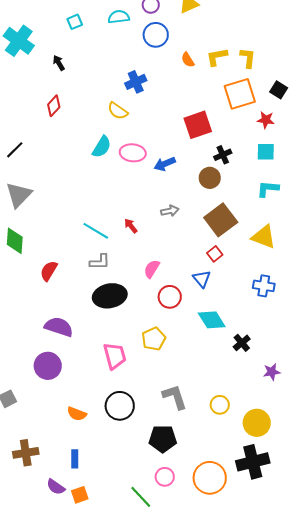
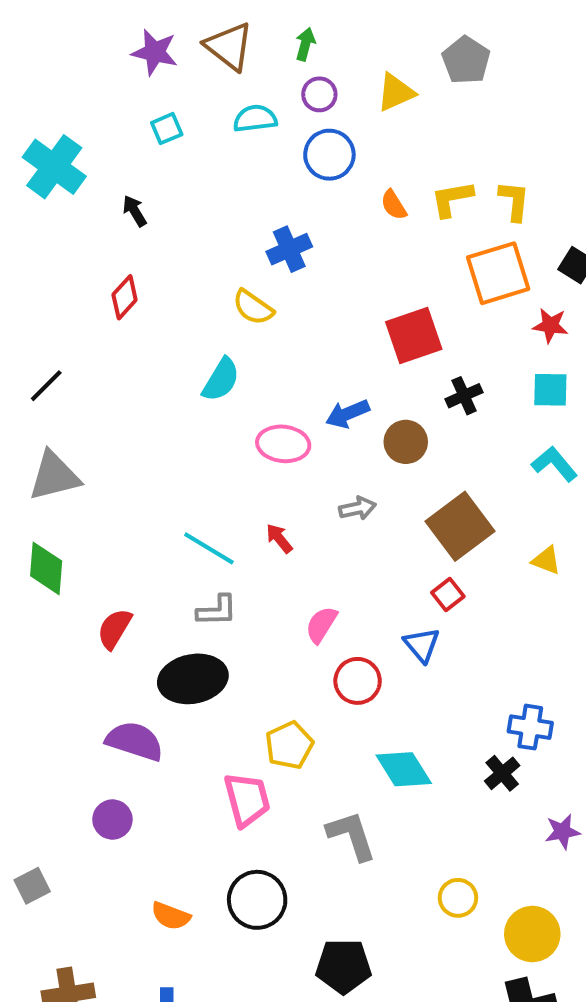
pink ellipse: (133, 153) -> (283, 444), moved
brown circle: (210, 178) -> (406, 442), moved
cyan L-shape: (268, 189) -> (554, 464), turned 45
gray triangle: (19, 195) -> (54, 476), turned 32
yellow triangle: (264, 237) -> (546, 560), size x0.6
blue cross: (264, 286) -> (530, 727), moved
black ellipse: (110, 296) -> (193, 679), moved
cyan diamond: (212, 320) -> (404, 769), moved
yellow pentagon: (154, 339) -> (289, 745), moved
purple circle: (48, 366) -> (112, 820), size x0.7
gray L-shape: (175, 397) -> (352, 836), moved

